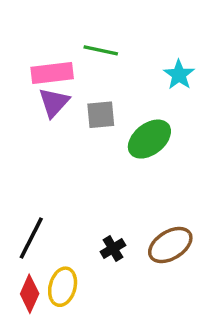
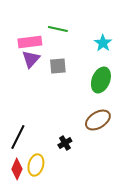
green ellipse: (149, 139) -> (101, 80), moved, turned -30
brown ellipse: (170, 245) -> (98, 120), moved

